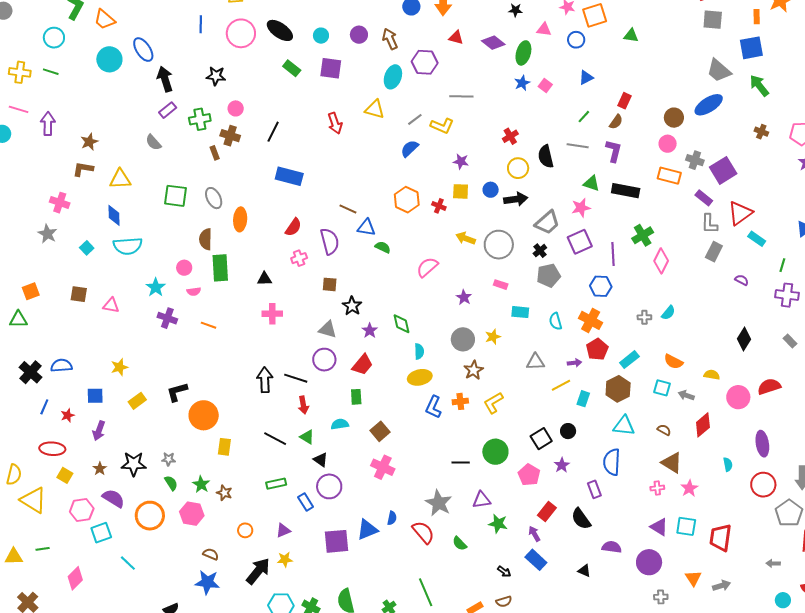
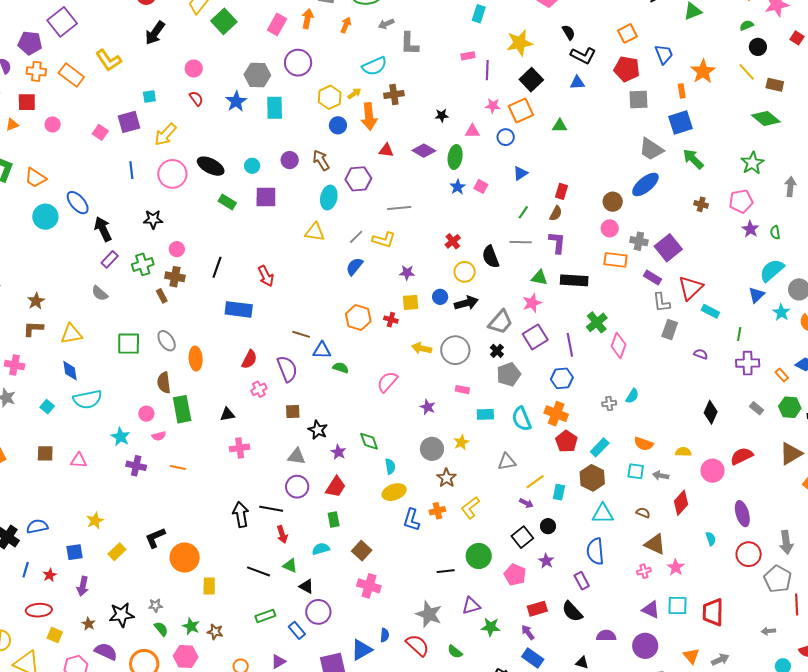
red arrow: (335, 123) -> (266, 276), moved
cyan semicircle: (556, 321) -> (521, 419), size x1.4
purple arrow: (574, 363) -> (526, 503), moved, turned 40
red rectangle: (547, 512) -> (537, 609), turned 42

